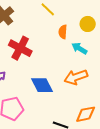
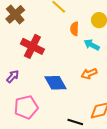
orange arrow: (76, 77) -> (89, 74), size x0.7

